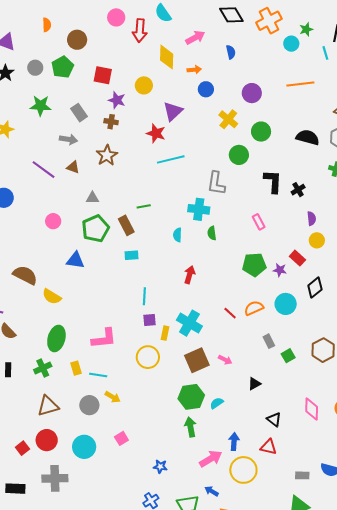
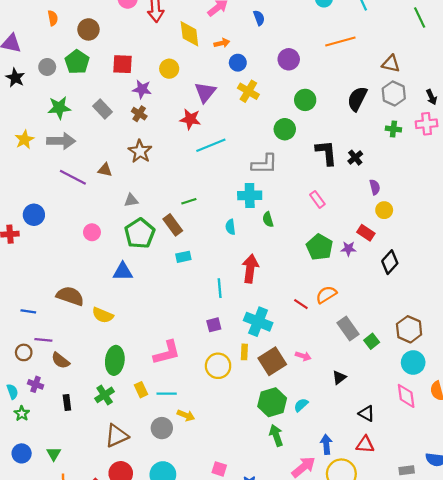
yellow cross: (228, 119) -> (248, 91), moved
brown cross: (111, 122) -> (139, 114), turned 32
black semicircle: (308, 137) -> (357, 99), turned -70
gray arrow: (69, 139) -> (61, 141), moved, size x1.4
gray L-shape: (216, 183) -> (264, 164), turned -90
green pentagon: (254, 265) -> (320, 247), turned -30
red arrow: (190, 275) -> (250, 269), size x1.4
cyan line: (144, 296) -> (220, 288), moved
cyan circle: (286, 304) -> (413, 362), moved
yellow rectangle: (165, 333) -> (244, 352), moved
gray rectangle: (269, 341) -> (348, 328), size x1.5
pink square: (121, 438) -> (219, 469), moved, turned -32

